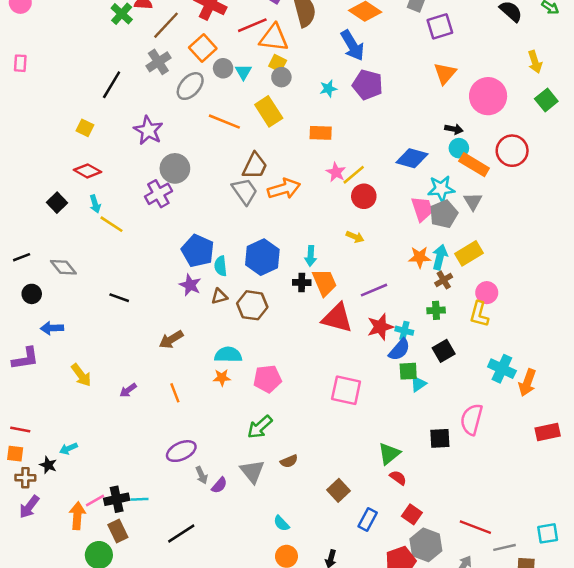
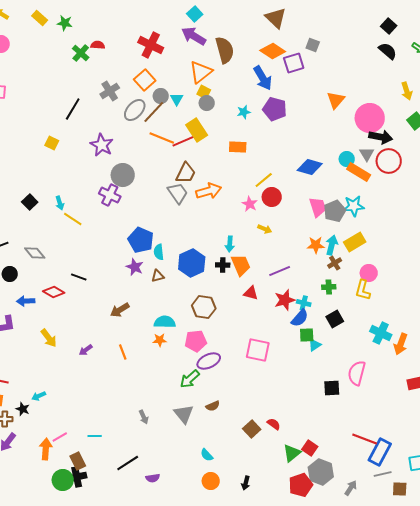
brown line: (166, 25) -> (154, 112), moved
red line: (252, 25) -> (184, 141), moved
purple square: (440, 26) -> (294, 63), moved
orange triangle: (274, 38) -> (201, 72), turned -45
black arrow: (454, 129) -> (381, 137), moved, size x1.6
red diamond: (87, 171) -> (54, 292), moved
pink star: (336, 172) -> (250, 204), moved
cyan star: (441, 189) -> (354, 206), moved
purple cross: (158, 194) -> (110, 195), turned -35
gray triangle: (473, 201) -> (367, 154), moved
blue hexagon: (262, 257) -> (192, 263), moved
brown hexagon: (252, 305) -> (204, 307), moved
red triangle: (337, 318) -> (251, 293), size x0.6
purple ellipse: (181, 451) -> (209, 361), moved
green triangle: (389, 454) -> (292, 453), moved
red semicircle: (398, 478) -> (274, 424), moved
purple semicircle: (219, 485) -> (153, 478), moved, turned 40
black cross: (117, 499) -> (77, 477), moved
blue rectangle: (368, 520) -> (380, 452), moved, size x1.5
red line: (475, 527) -> (365, 439), moved

